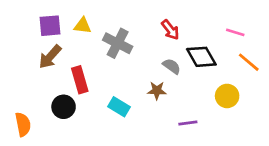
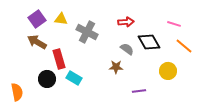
purple square: (50, 26) -> (37, 19), turned -30
red arrow: (170, 30) -> (126, 22), turned -56
brown arrow: (50, 57) -> (37, 42), turned 78
cyan rectangle: (119, 107) -> (74, 78), moved

